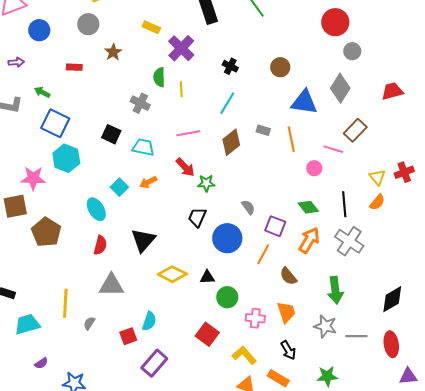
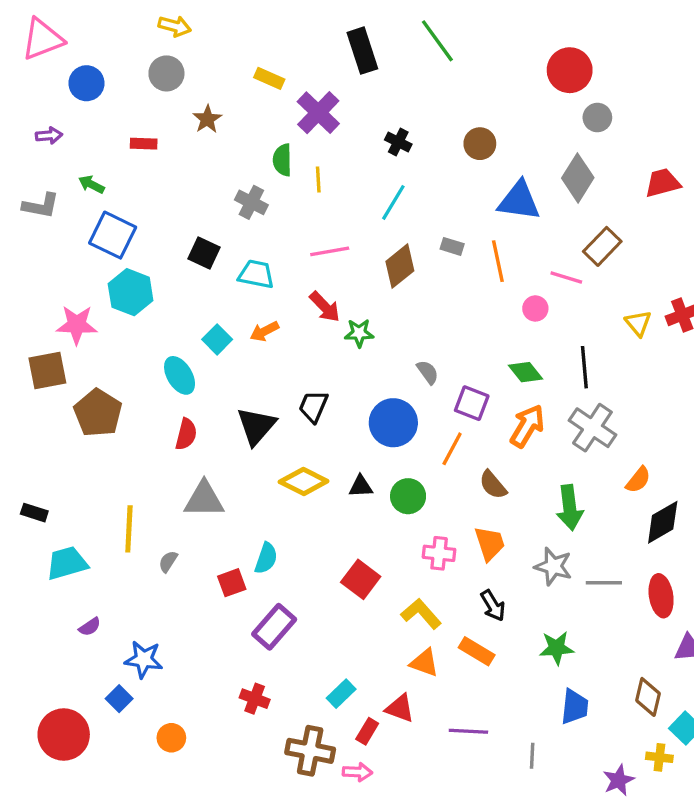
orange semicircle: (377, 202) -> (638, 480), moved
black trapezoid: (197, 217) -> (313, 406), moved
green circle: (227, 297) -> (408, 496), moved

